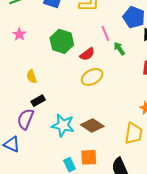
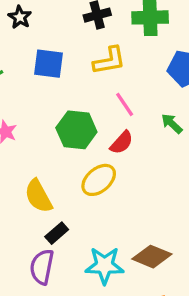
pink line: (105, 33) -> (125, 104), moved
yellow semicircle: (32, 76) -> (38, 196), size x1.5
yellow ellipse: (92, 77) -> (99, 180), moved

